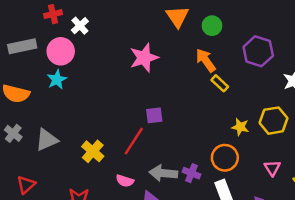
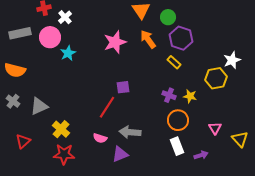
purple hexagon: (258, 51) -> (181, 38), moved
orange arrow: (206, 60) -> (148, 39), moved
cyan star: (57, 80) -> (68, 53), moved
yellow hexagon: (274, 121) -> (216, 78), moved
yellow cross: (93, 151) -> (61, 129), moved
purple cross: (191, 173) -> (169, 95), moved

